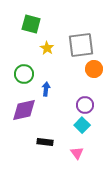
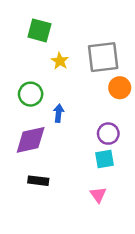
cyan square: (82, 125) -> (104, 159), turned 35
black rectangle: (45, 142) -> (38, 181), moved

